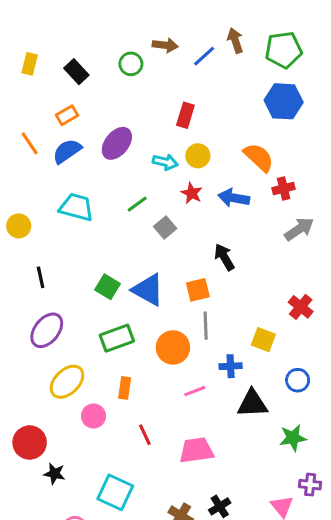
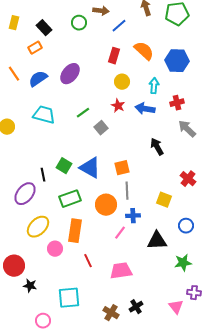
blue line: (204, 56) -> (119, 26), moved
blue hexagon: (284, 101) -> (177, 61), moved
orange rectangle: (67, 115) -> (35, 48), moved
orange semicircle: (259, 157) -> (144, 51), moved
cyan arrow: (165, 162) -> (154, 86), moved, turned -98
gray arrow: (299, 229) -> (187, 129), turned -102
black arrow: (224, 257) -> (157, 147), moved
black line: (41, 277) -> (43, 175), moved
blue cross: (231, 366) -> (133, 216), moved
orange rectangle: (125, 388) -> (75, 231), size x1.6
pink line: (195, 391) -> (120, 233), turned -32
cyan square: (115, 492) -> (69, 298), turned -30

